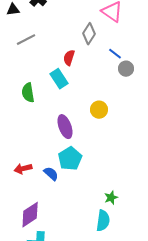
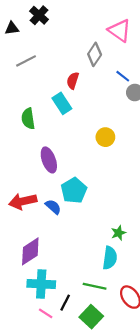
purple ellipse: (65, 127) -> (49, 160), moved
red arrow: (23, 169) -> (23, 201), size x1.4

